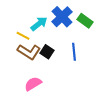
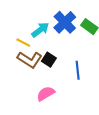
blue line: (74, 52) -> (78, 70), moved
pink semicircle: (33, 84) -> (46, 94), moved

